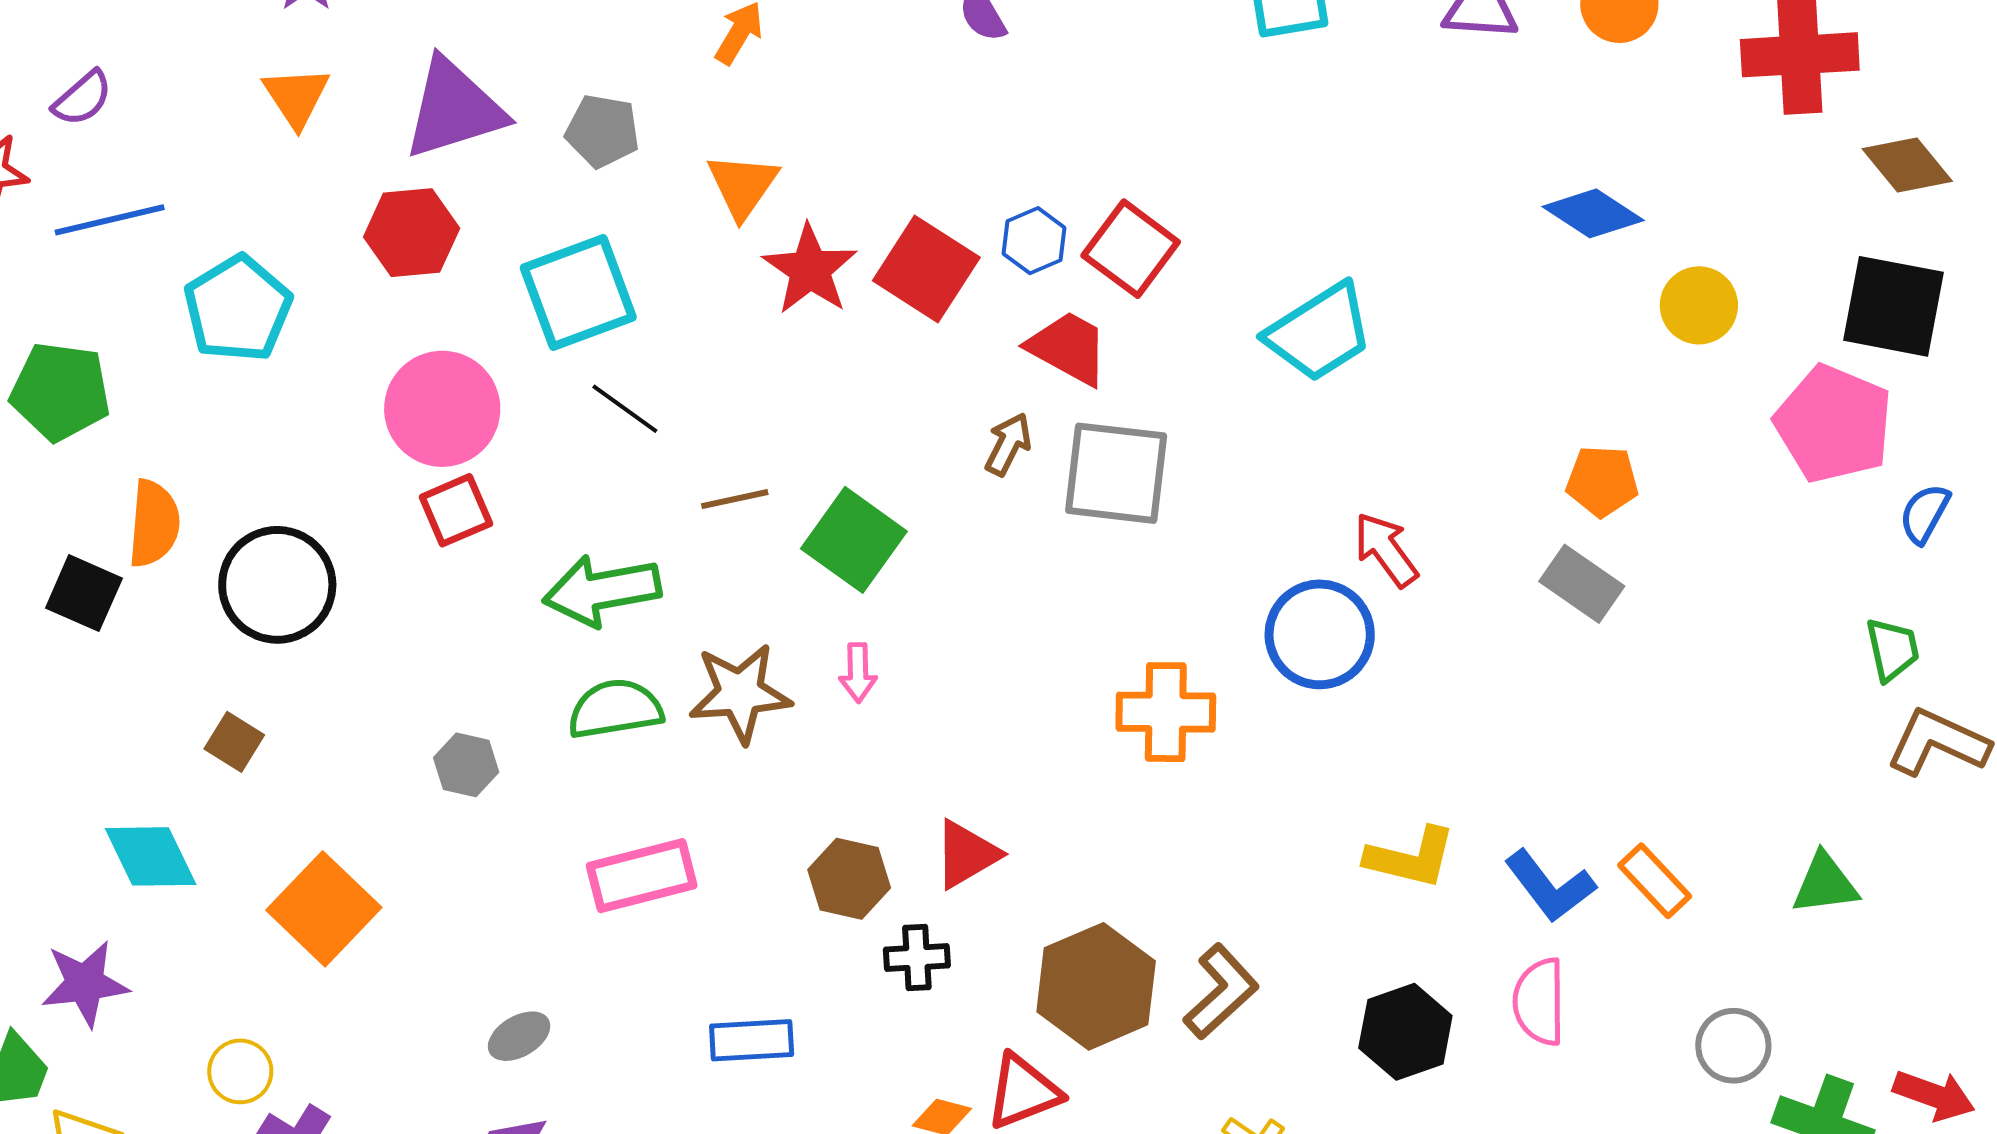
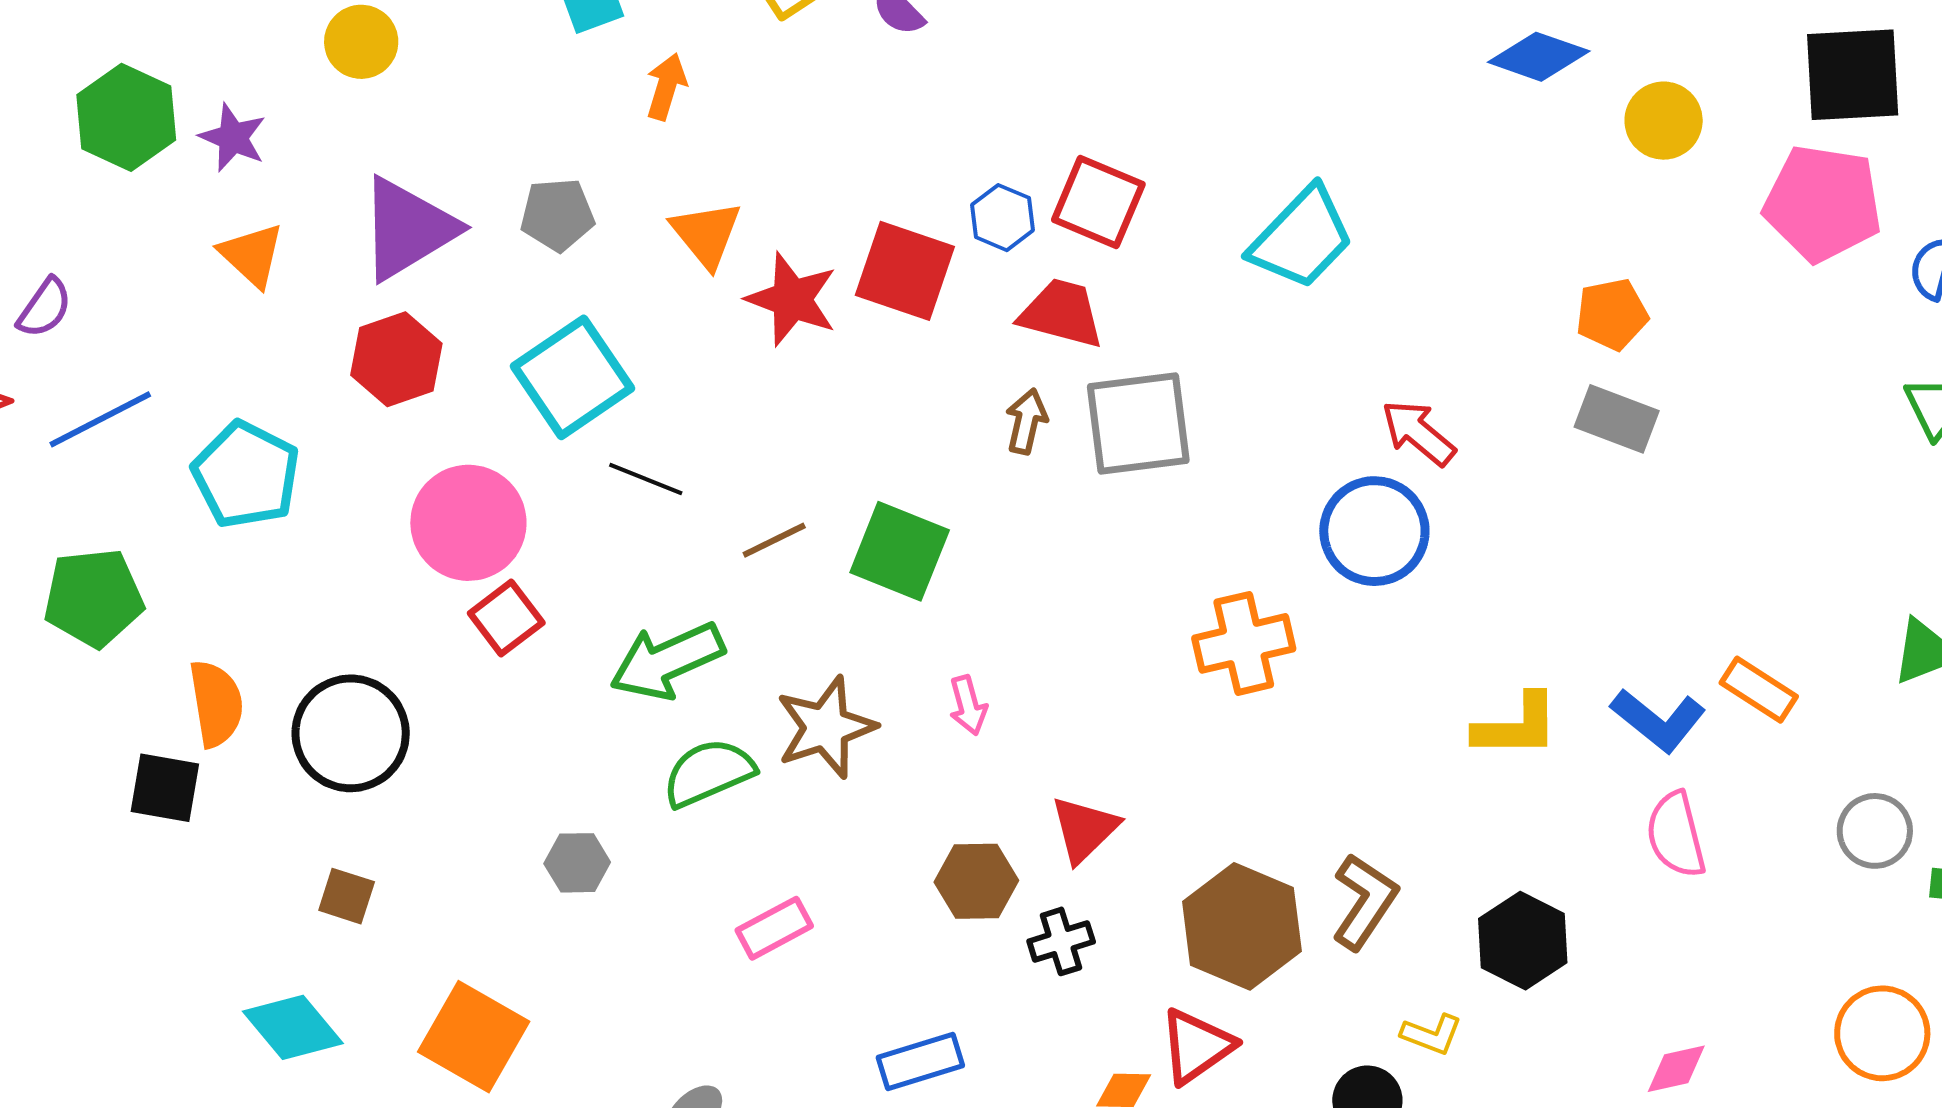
pink arrow: (858, 673) -> (968, 705), moved
pink rectangle: (642, 876) -> (774, 928), size x0.7
black hexagon: (1405, 1032) -> (1523, 941), moved

